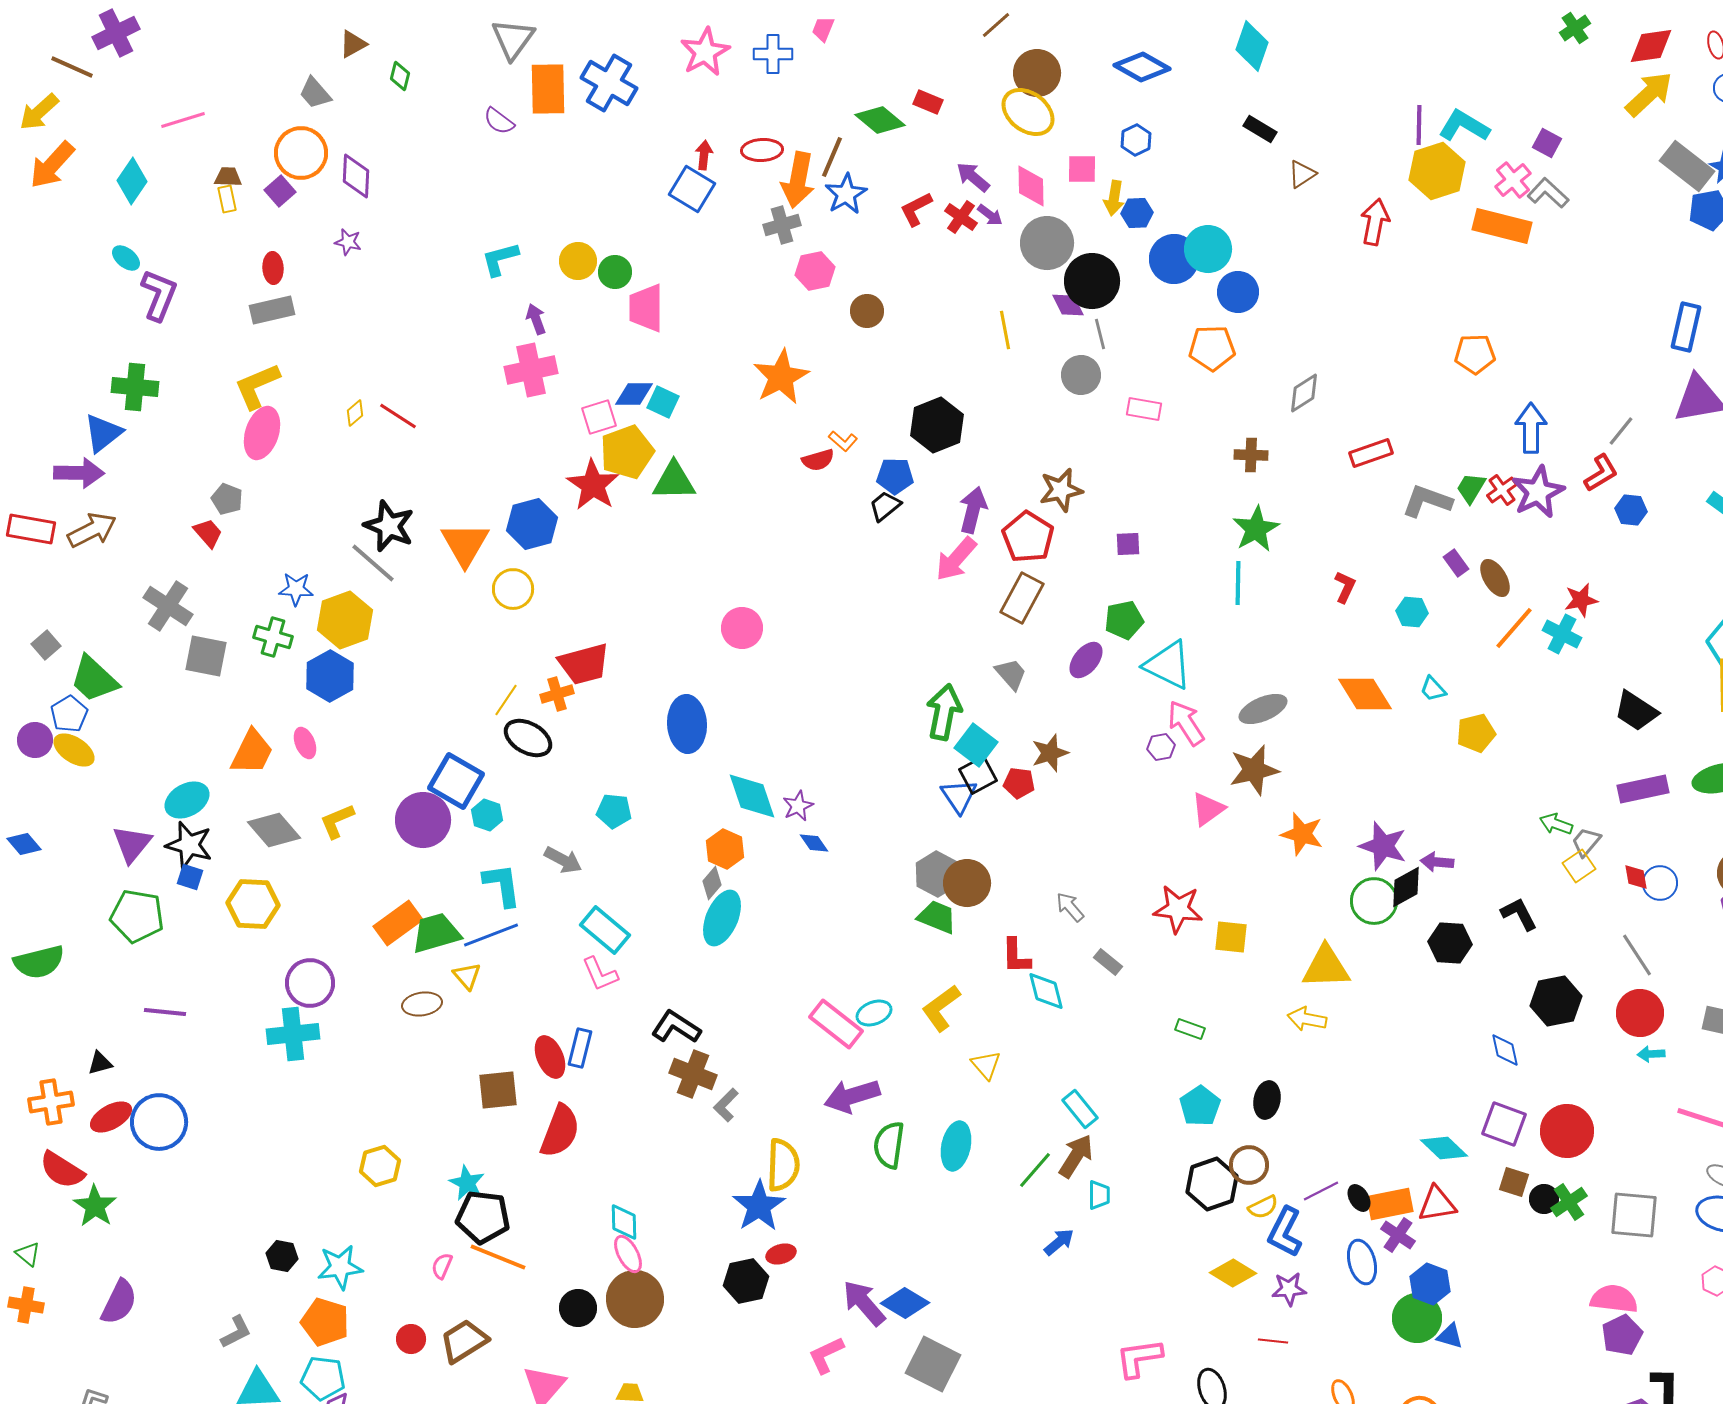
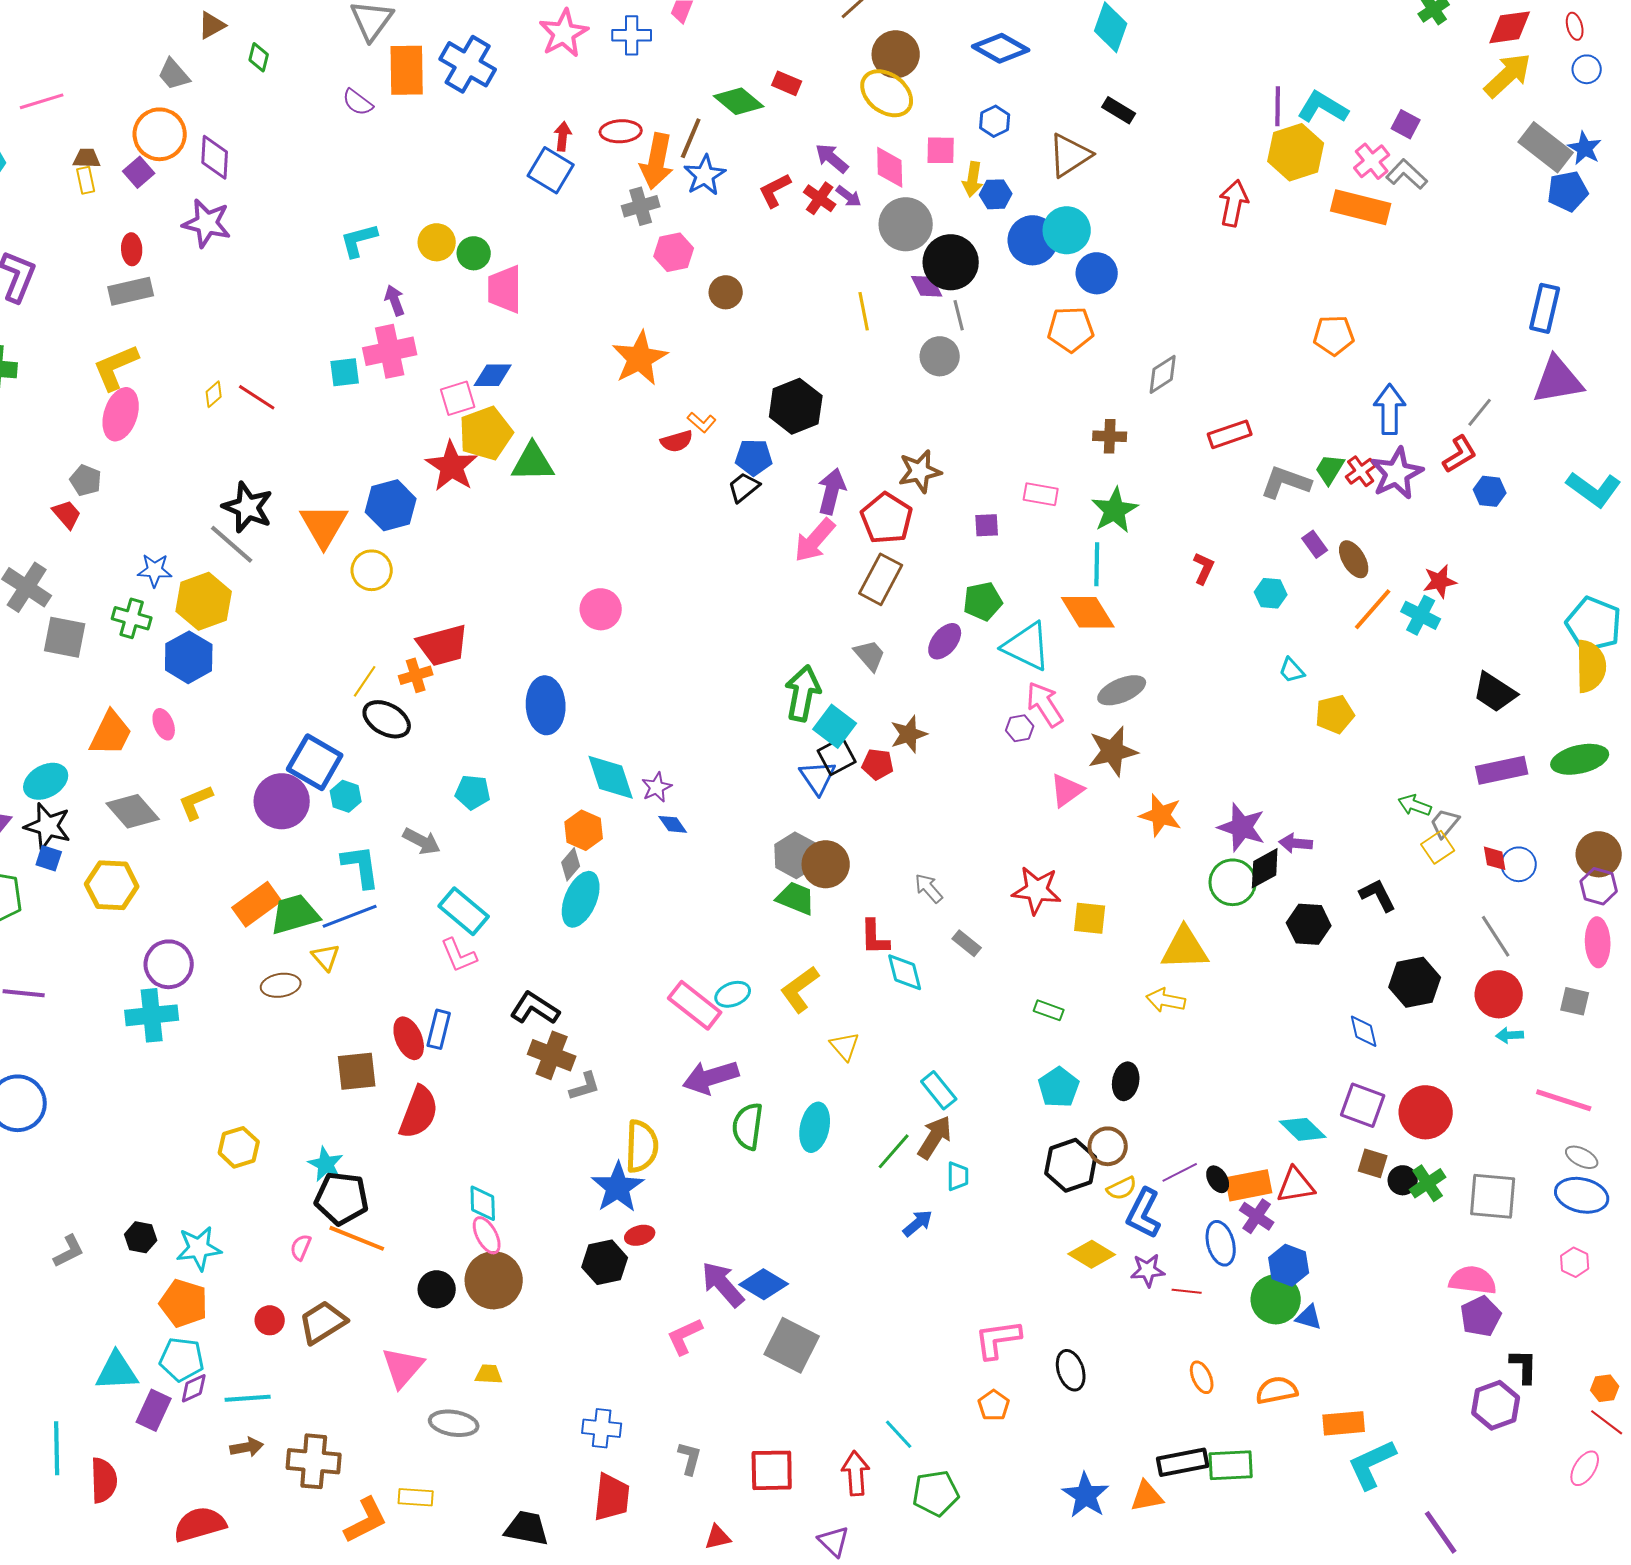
brown triangle: (1302, 174) -> (1070, 155), moved, size x1.6
purple star: (348, 242) -> (207, 223), size x1.8
cyan square: (663, 402) -> (345, 372), moved, turned -32
pink rectangle: (1144, 409) -> (1041, 494), moved
orange diamond: (1365, 694) -> (1088, 612), moved
gray L-shape: (726, 1105) -> (585, 1086), turned -152
gray L-shape: (236, 1332) -> (69, 1251), moved
red line: (1273, 1341) -> (1187, 1291), moved

